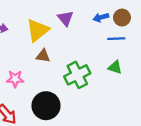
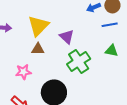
purple triangle: (65, 18) -> (67, 37), moved
brown triangle: (43, 56) -> (38, 49), moved

